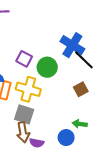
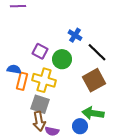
blue cross: (72, 45) -> (75, 35), moved, size x0.6
brown square: (81, 89) -> (94, 80), size x1.6
green arrow: (80, 124) -> (93, 113), size x1.5

